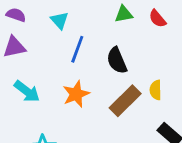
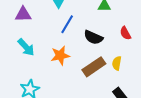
red semicircle: (157, 19) -> (125, 33), moved
black semicircle: (117, 60) -> (93, 37), turned -54

